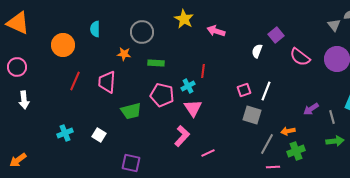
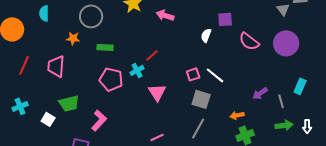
purple square: (276, 35) -> (225, 19), turned 35
red line: (203, 71) -> (152, 55), turned 40
white line: (266, 91) -> (215, 75), turned -72
pink triangle: (193, 108) -> (157, 92), moved
green trapezoid: (131, 111) -> (69, 103), moved
cyan cross: (65, 133) -> (20, 106), moved
pink L-shape: (182, 136) -> (99, 120), moved
gray line: (267, 144) -> (198, 128), moved

